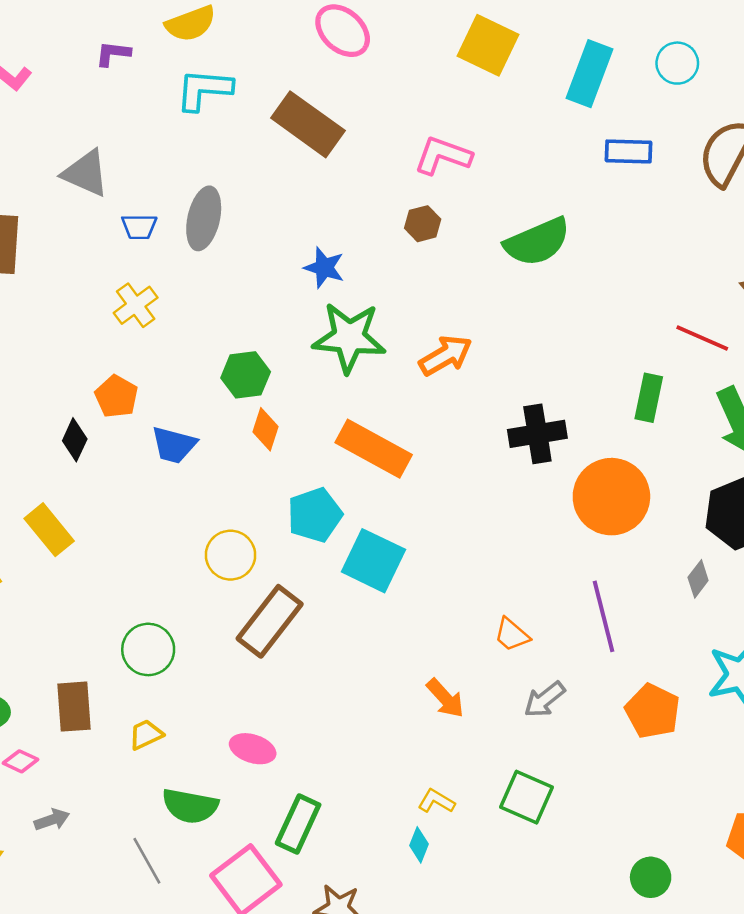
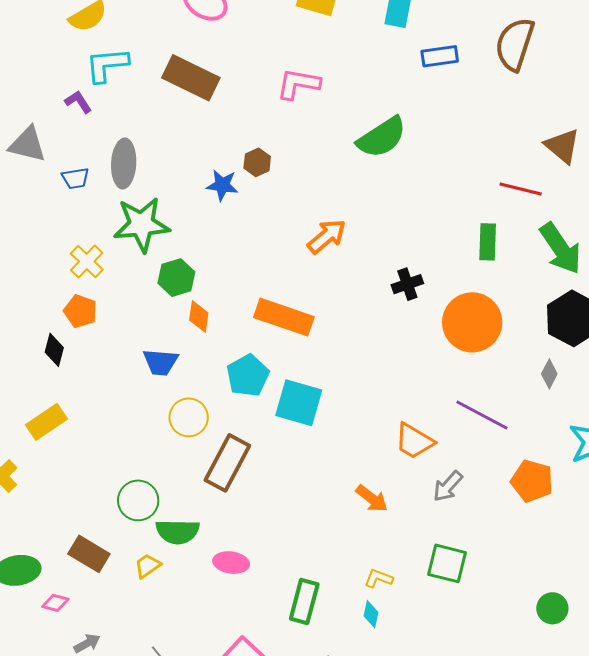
purple L-shape: (113, 54) -> (78, 102), moved, turned 60
brown hexagon: (423, 224) -> (257, 162), moved
yellow cross: (136, 305) -> (87, 262), moved
green star: (349, 337) -> (142, 224), moved
black cross: (537, 434) -> (407, 284), size x0.7
blue trapezoid: (174, 445) -> (161, 362), moved
yellow rectangle: (49, 530) -> (47, 422), turned -75
purple line: (604, 616) -> (482, 415), turned -38
orange trapezoid: (512, 635) -> (414, 441), size x1.4
brown rectangle: (74, 707) -> (89, 554), turned -45
green semicircle: (190, 806) -> (178, 532), moved
green rectangle: (298, 824) -> (304, 601), moved

